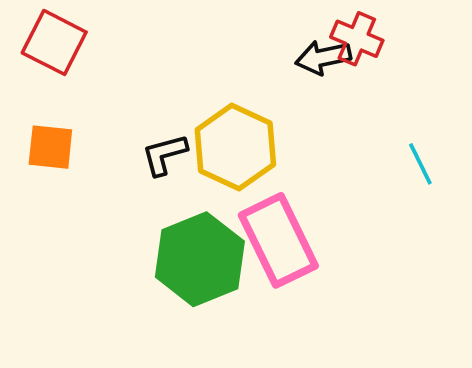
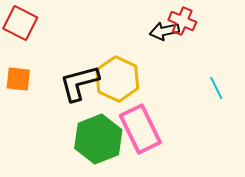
black L-shape: (164, 155) -> (79, 83), size x1.6

